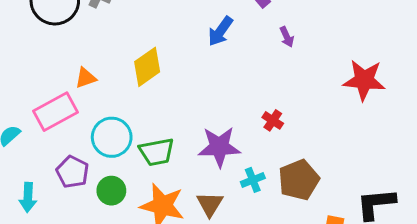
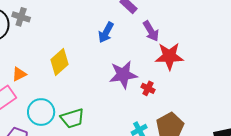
purple arrow: (287, 37) -> (151, 31), size x1.5
red star: (364, 80) -> (169, 56), moved
purple star: (219, 147) -> (123, 75), moved

